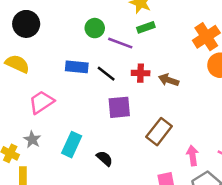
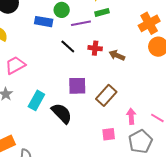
purple line: (120, 43) -> (81, 23), turned -36
blue rectangle: (77, 67) -> (44, 22), moved
purple square: (119, 107) -> (77, 86), moved
black semicircle: (105, 158) -> (62, 113), size x1.6

